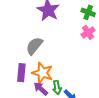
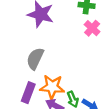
purple rectangle: (21, 73) -> (28, 93), turned 30

